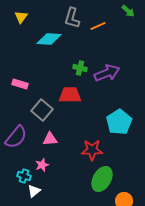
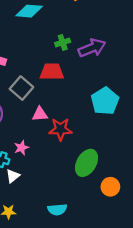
green cross: (80, 68) -> (63, 42), turned -32
pink triangle: (50, 139) -> (40, 114), moved
red star: (92, 150) -> (60, 129), moved

